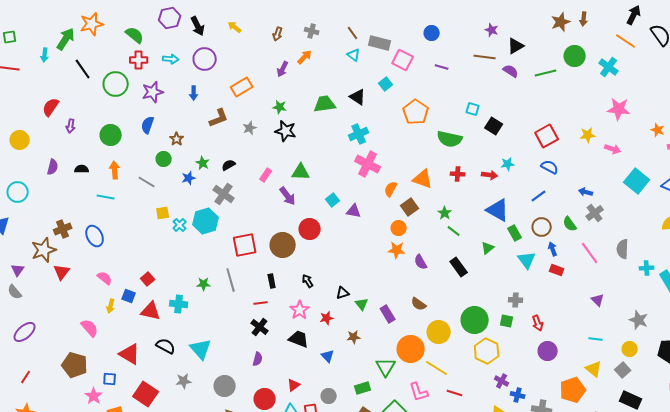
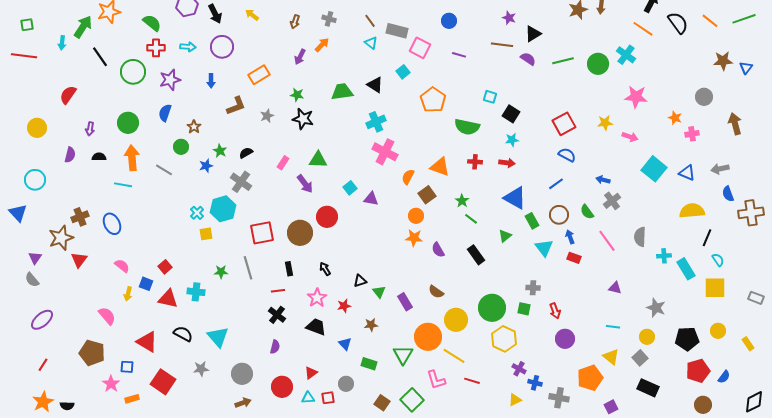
green circle: (575, 56) -> (598, 64), moved
purple arrow: (71, 126) -> (90, 129), moved
cyan star: (508, 164) -> (512, 140), moved
orange arrow: (115, 170) -> (132, 158), size x1.4
yellow square: (163, 213) -> (206, 234), moved
purple triangle: (598, 300) -> (615, 288), turned -32
green rectangle: (363, 388) -> (369, 364), moved, turned 35

